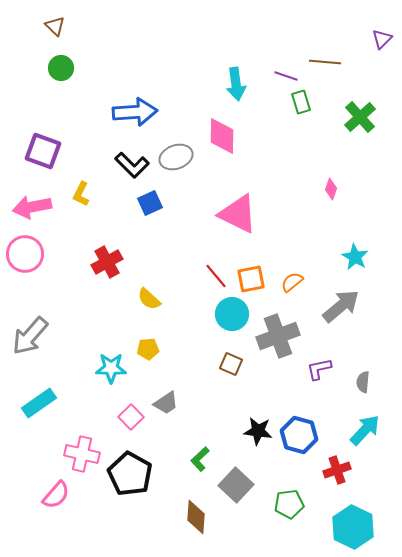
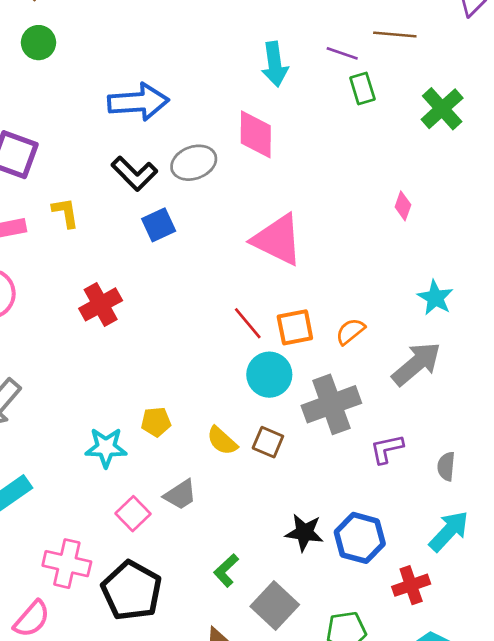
yellow L-shape: (81, 194) -> (66, 213), turned 145
yellow semicircle: (149, 299) -> (222, 441), moved

